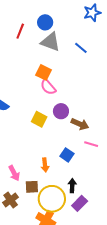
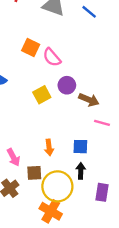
orange square: (43, 72) -> (31, 47), moved
yellow square: (39, 119) -> (42, 95), turned 35
blue square: (67, 155) -> (80, 147), moved, turned -32
purple rectangle: (80, 203) -> (102, 192), moved, turned -35

